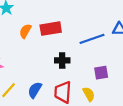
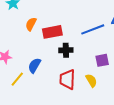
red rectangle: (51, 29) -> (52, 32), moved
blue semicircle: (35, 90) -> (34, 65), moved

